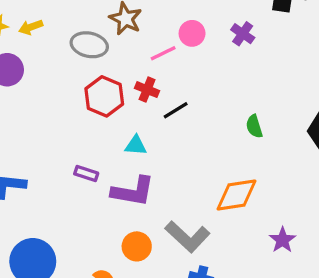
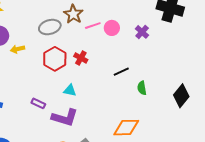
yellow arrow: (31, 27) -> (18, 49), moved
gray ellipse: (89, 45) -> (50, 27), turned -35
pink line: (163, 53) -> (93, 26), moved
black line: (176, 110) -> (121, 72), moved

